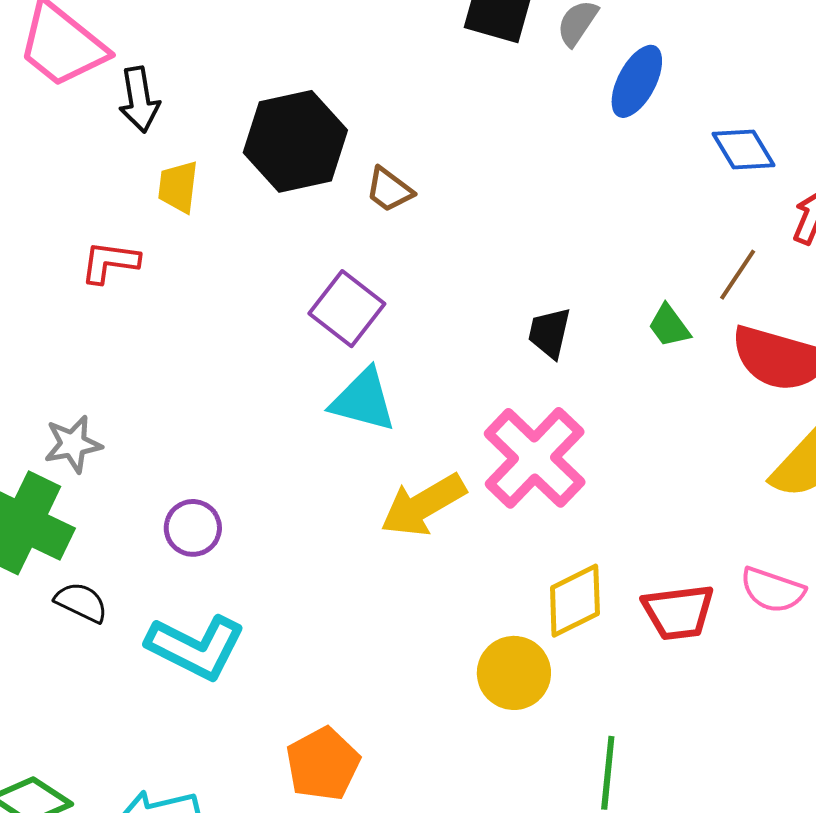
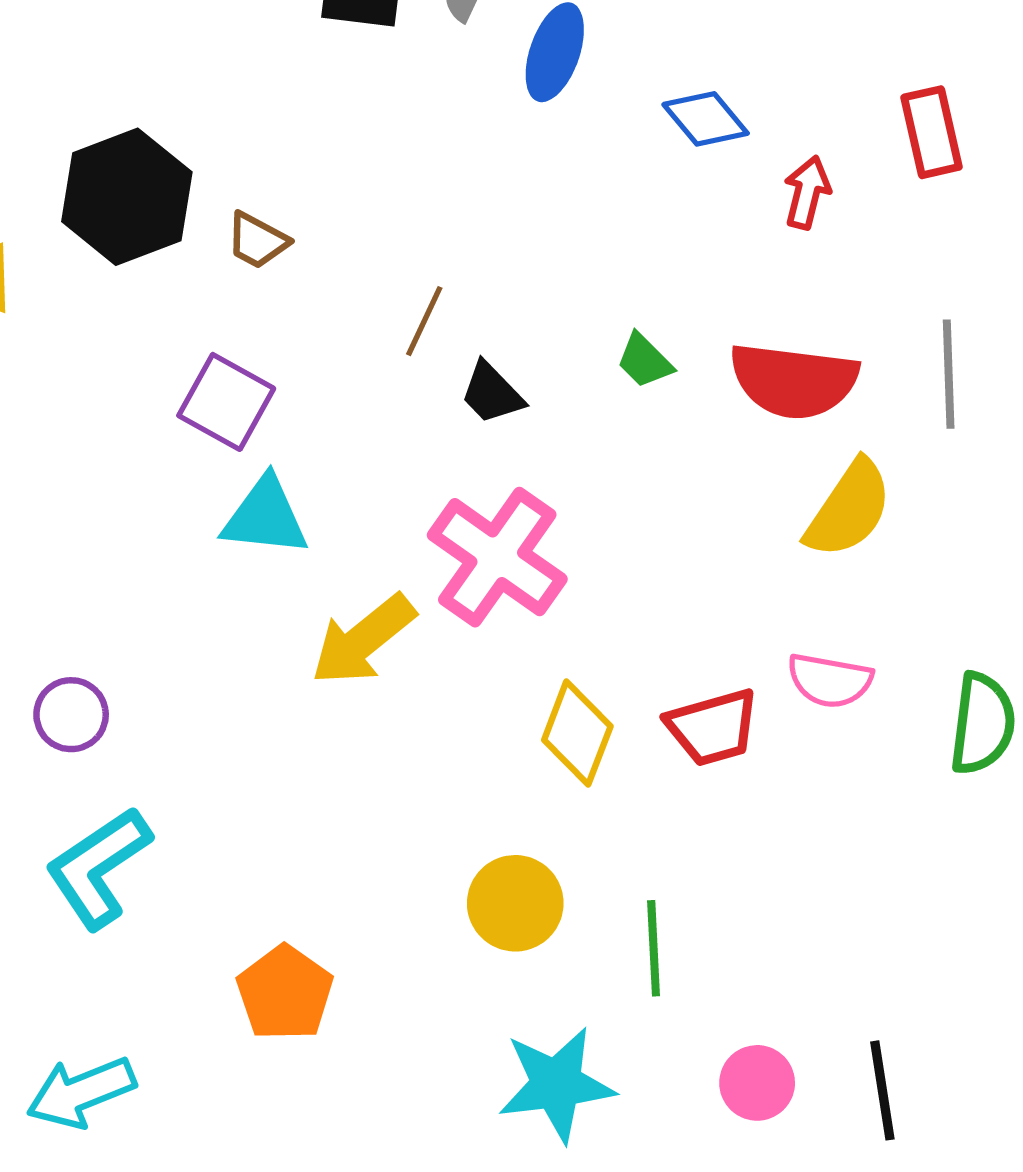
brown line: (738, 275) -> (424, 321), moved
black trapezoid: (549, 333) -> (492, 393), turned -48
yellow diamond: (575, 601) -> (577, 733), turned -34
cyan L-shape: (196, 647) -> (98, 868), turned 128
yellow circle: (514, 673) -> (515, 903), moved

